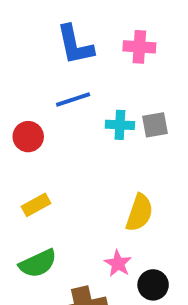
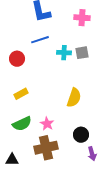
pink cross: (139, 47) -> (82, 18), moved
pink star: (118, 263) -> (47, 124), moved

